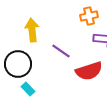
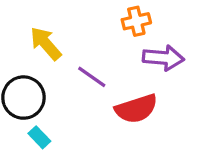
yellow arrow: (32, 30) -> (46, 44), turned -35

